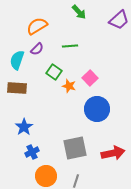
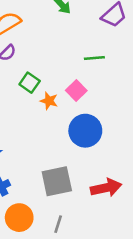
green line: (70, 46) -> (94, 58), moved

